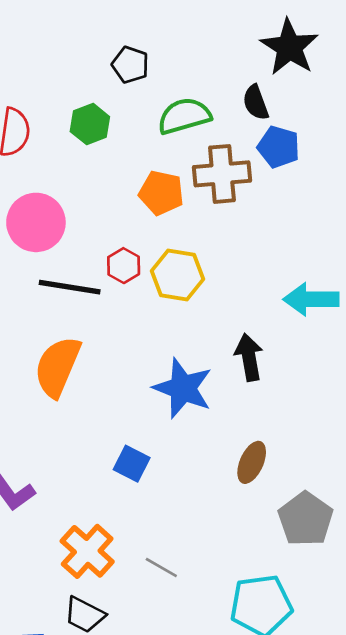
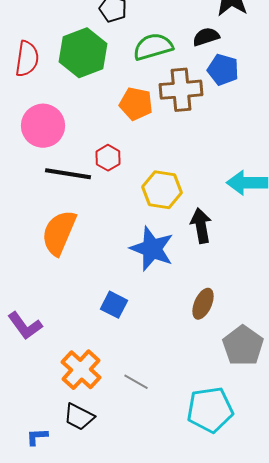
black semicircle: (256, 102) -> (206, 37), turned 92
green hexagon: (90, 124) -> (83, 53), size x1.6
yellow hexagon: (178, 275) -> (162, 190), moved

